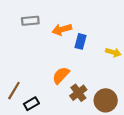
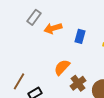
gray rectangle: (30, 21) -> (34, 17), turned -49
orange arrow: (62, 29) -> (53, 28), moved

